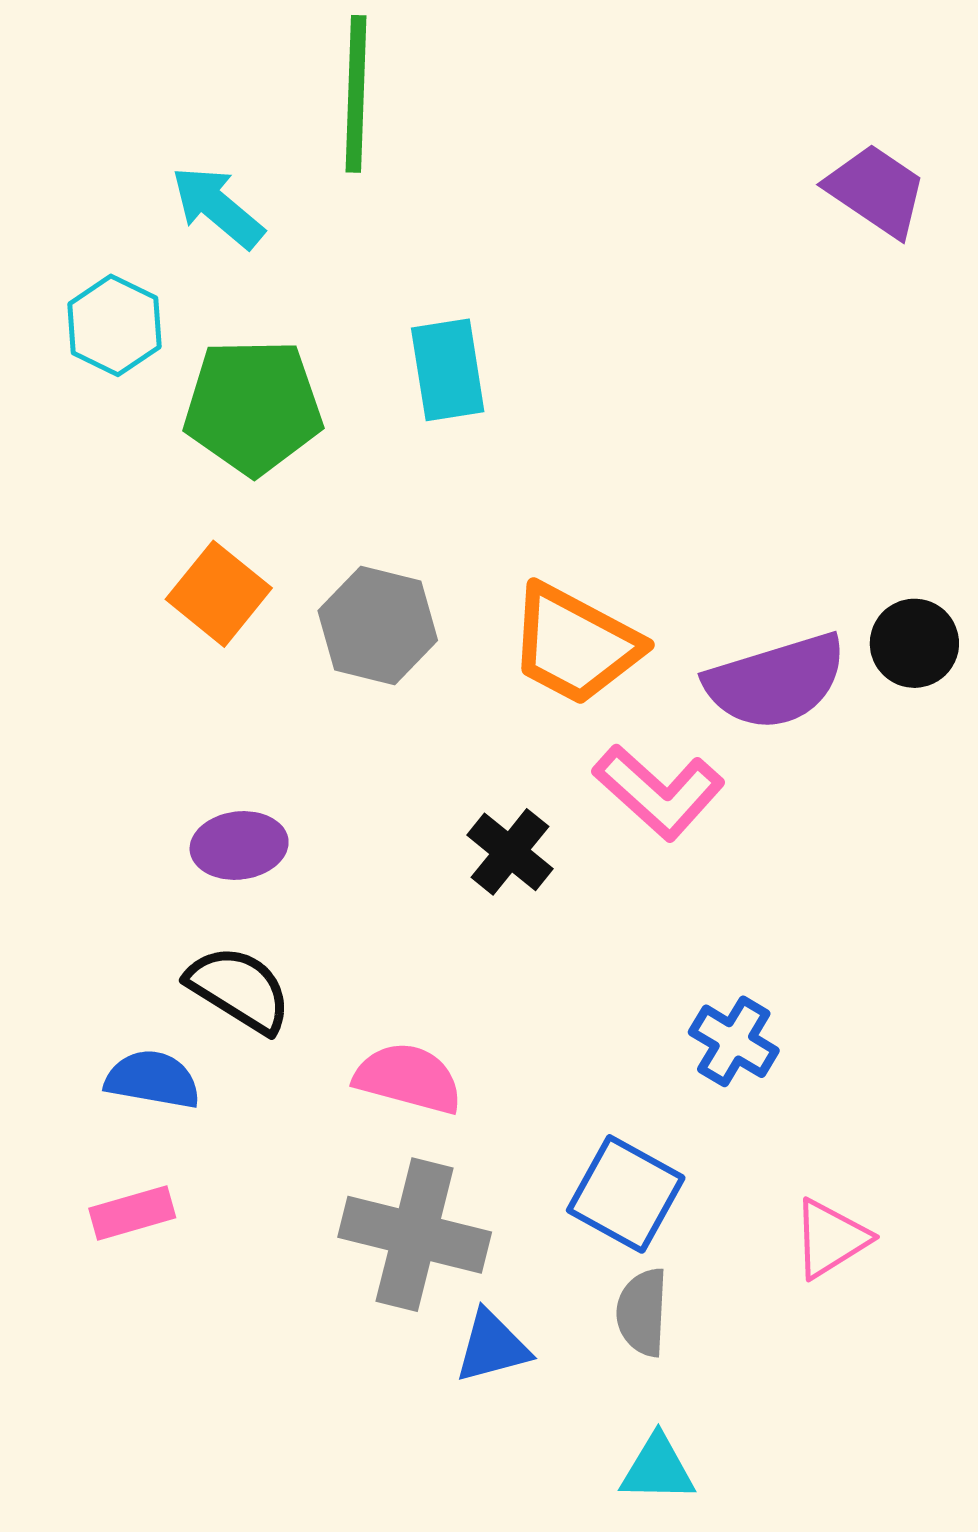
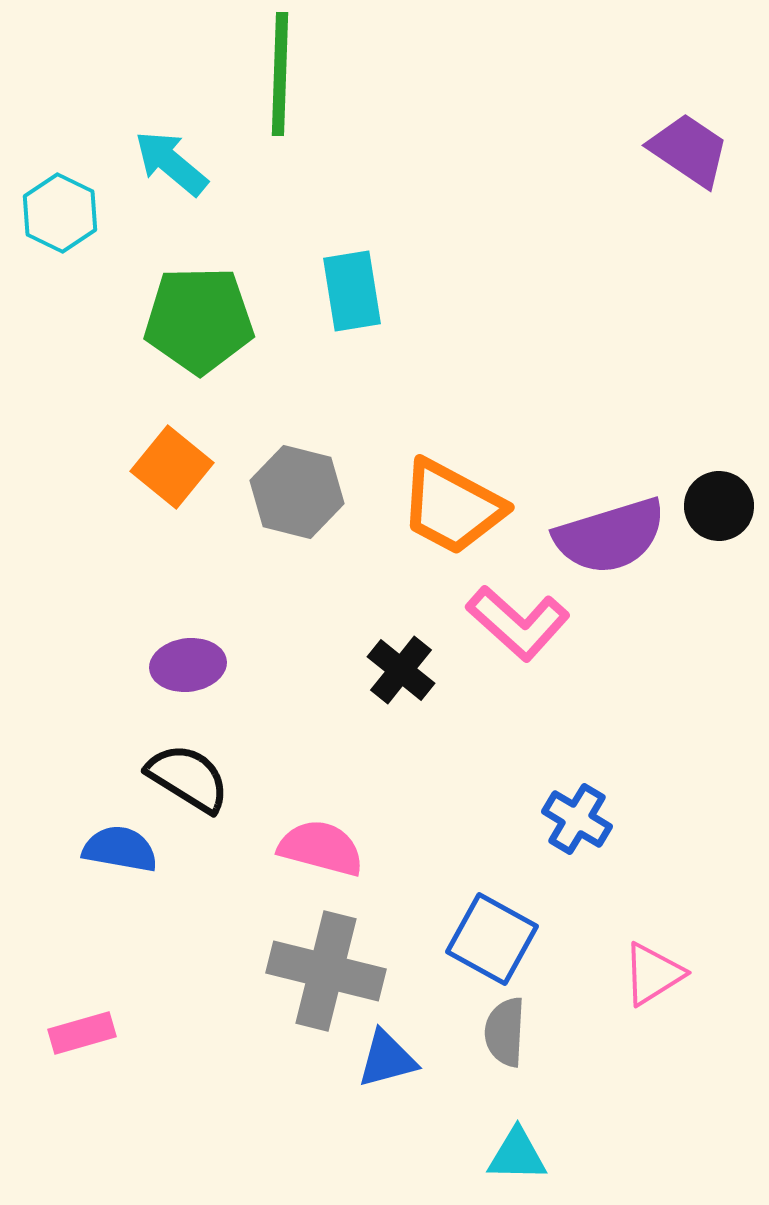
cyan hexagon: (114, 325) -> (60, 213), moved
pink rectangle: (132, 1213) -> (82, 1033), moved

